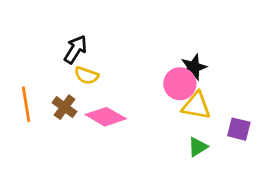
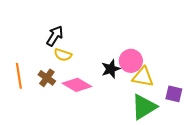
black star: (194, 67) -> (111, 69), moved
green triangle: (198, 147) -> (144, 107), size x1.8

